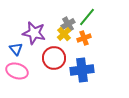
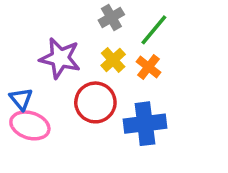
gray cross: (68, 24) -> (111, 17), moved
orange cross: (84, 38) -> (149, 67), turned -32
blue triangle: (16, 49) -> (21, 99), moved

